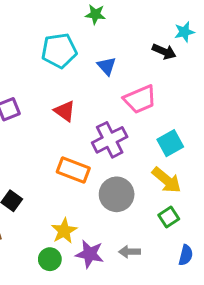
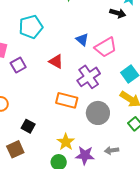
cyan pentagon: (59, 51) -> (31, 27), moved
blue triangle: (107, 66) -> (82, 40), moved

